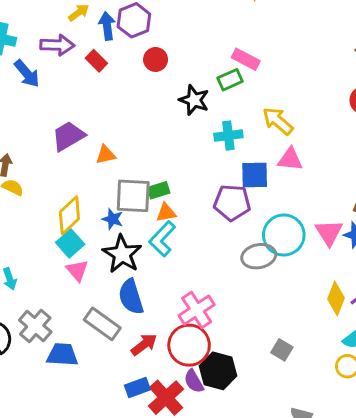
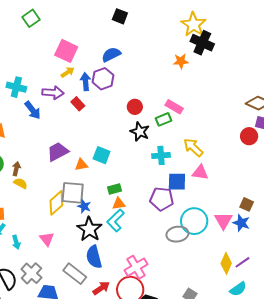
red circle: (156, 59) -> (135, 107), moved
gray square: (133, 196) -> (73, 193), moved
cyan square: (70, 243) -> (102, 155), moved, turned -30
pink triangle: (77, 270) -> (47, 239), moved

